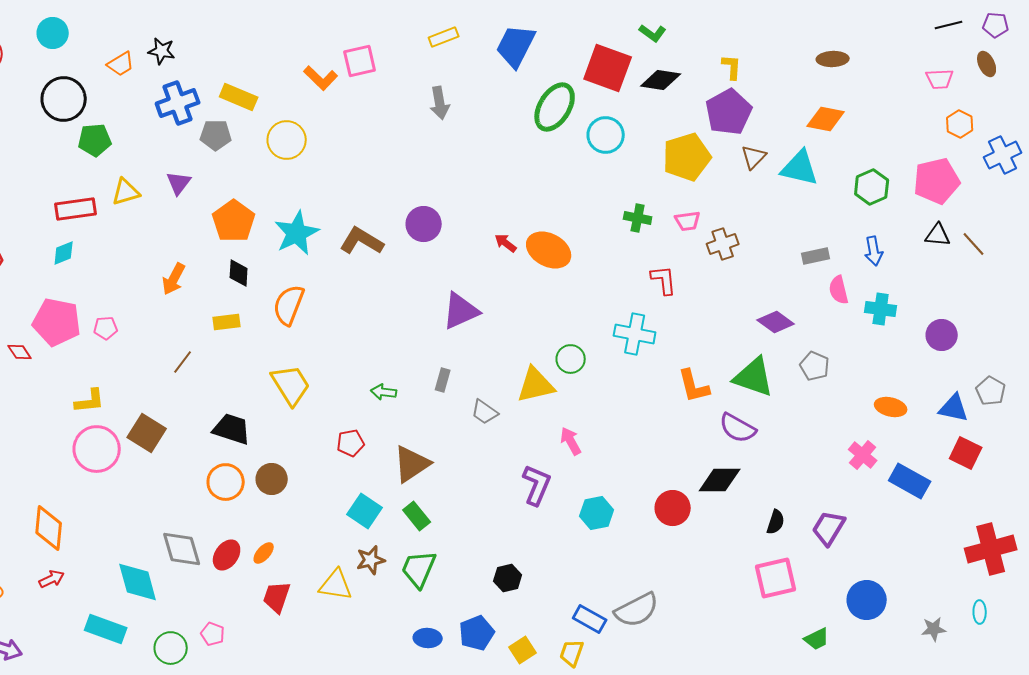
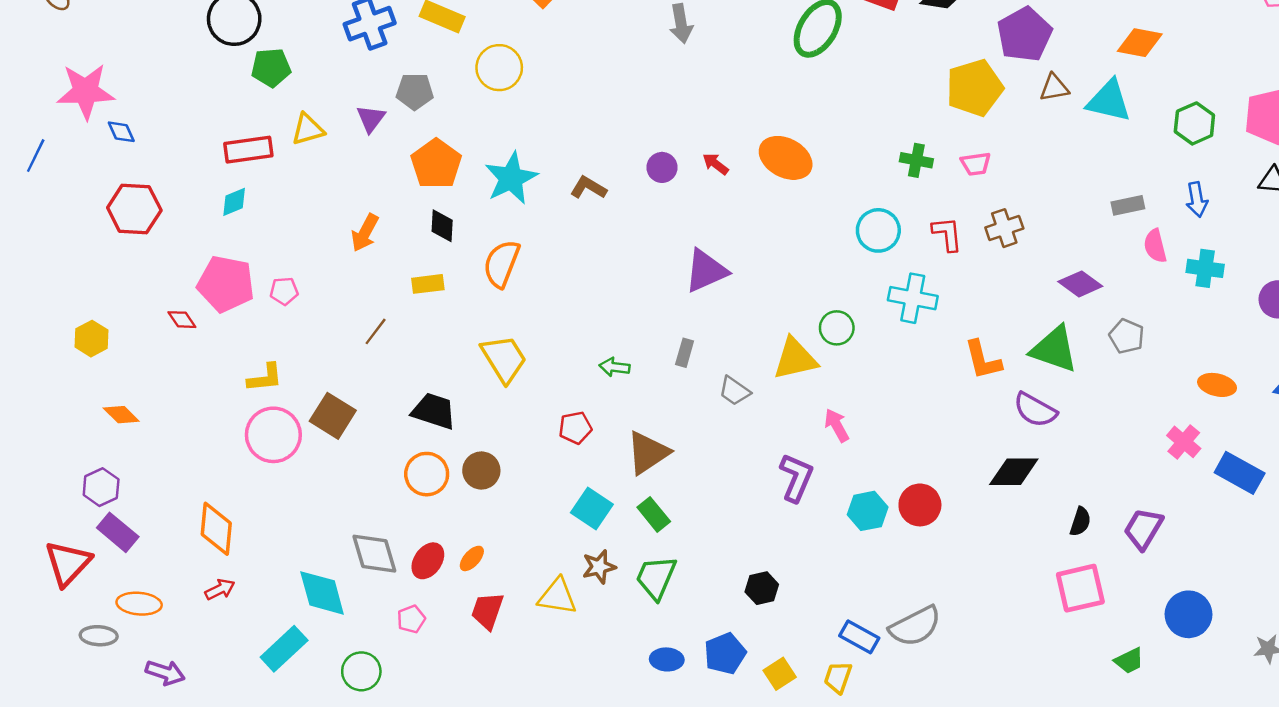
gray pentagon: (216, 135) -> (415, 91), moved
cyan circle: (606, 135) -> (878, 230), moved
brown triangle: (754, 157) -> (1054, 88), turned 36
purple circle: (424, 224) -> (662, 167), size x0.7
brown L-shape: (362, 241) -> (588, 188), size x0.7
red arrow: (506, 243) -> (715, 164), moved
brown cross: (723, 244) -> (1004, 228), moved
orange ellipse: (549, 250) -> (786, 158), moved
red circle: (673, 508) -> (920, 505), moved
cyan rectangle: (106, 629) -> (284, 649), turned -63
pink pentagon: (213, 634) -> (411, 619), moved, turned 30

